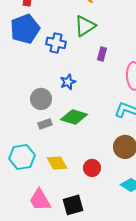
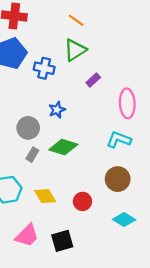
purple rectangle: (102, 54) -> (93, 80), turned 32
gray rectangle: (45, 124) -> (32, 155), turned -40
pink trapezoid: (40, 200) -> (27, 236), turned -105

